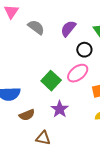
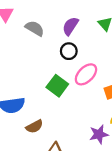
black circle: (84, 50) -> (69, 51), moved
purple star: (60, 109) -> (99, 134), moved, turned 30

